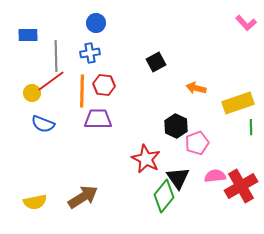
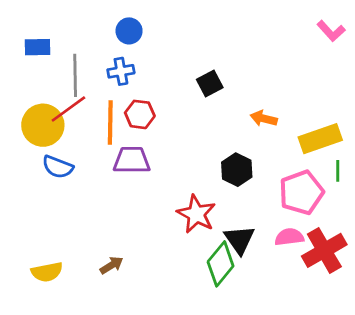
yellow circle: (32, 93) -> (43, 125), size x1.8
pink pentagon: (197, 143) -> (301, 193), moved, size x1.4
brown arrow: (83, 197) -> (112, 265), size x0.6

